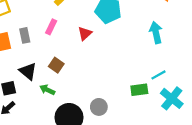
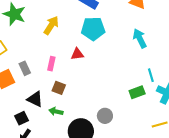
pink rectangle: (51, 27) -> (51, 64), moved
red triangle: (85, 33) -> (77, 54), turned 48
cyan line: (158, 75) -> (151, 75), turned -64

